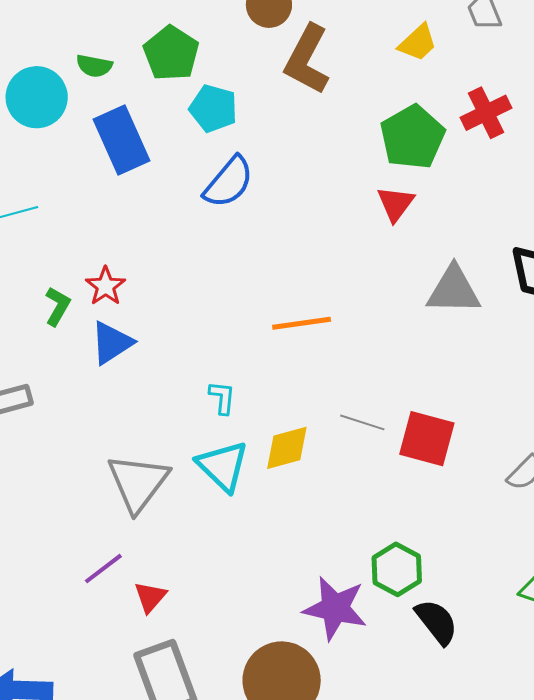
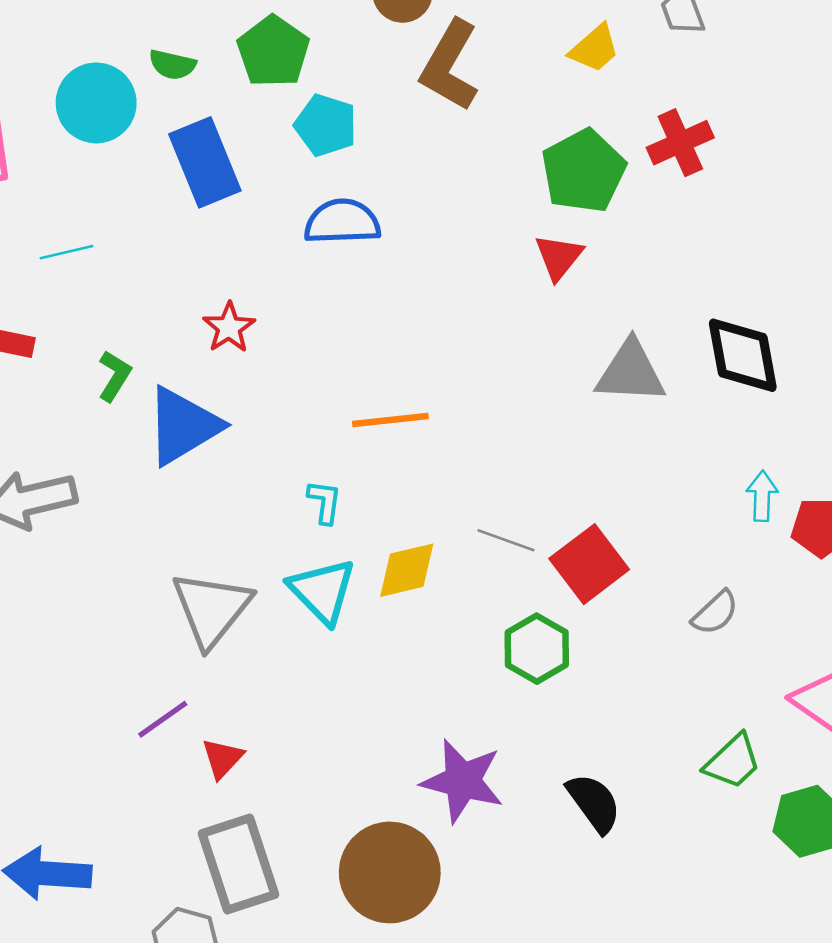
blue semicircle: (229, 182) -> (342, 222), turned -134
red star: (106, 286) -> (229, 328), moved
orange line: (302, 323) -> (390, 420), moved
blue triangle: (112, 343) -> (183, 426), size x1.4
red square: (427, 439) -> (589, 564), turned 36
green hexagon: (397, 569) -> (537, 649), moved

